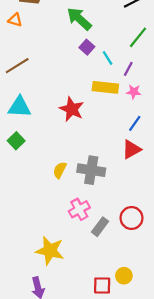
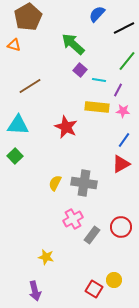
cyan line: (108, 58) -> (99, 80), turned -48
brown line: (17, 66) -> (30, 86), moved
yellow star: (50, 251) -> (46, 257), size x0.6
red square: (102, 285) -> (94, 289), turned 30

